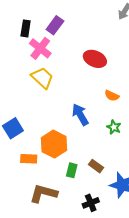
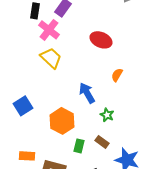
orange semicircle: (112, 96) -> (117, 75), turned 96
green star: (114, 127) -> (107, 115), moved
orange rectangle: (29, 159) -> (27, 156), moved

